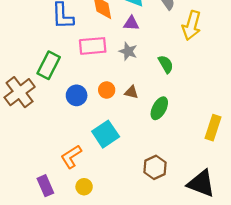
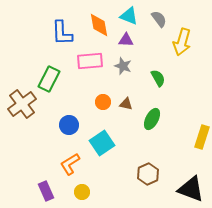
blue circle: (77, 95) -> (69, 125), moved

